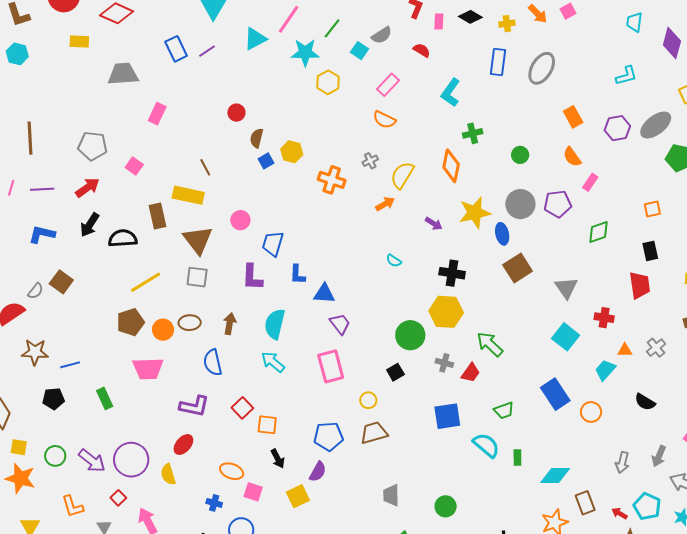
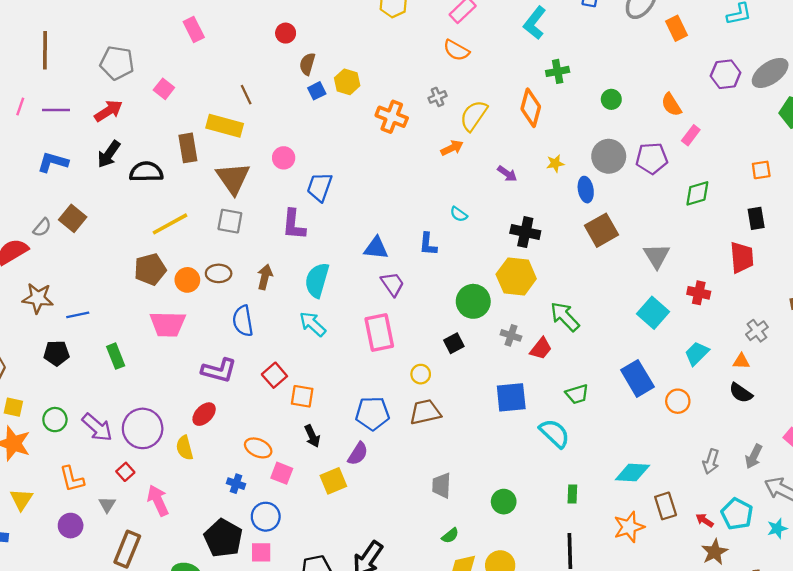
pink rectangle: (157, 114) -> (194, 29), turned -55
orange rectangle: (573, 117) -> (676, 28), moved
yellow star: (475, 213) -> (555, 163), size x0.5
blue L-shape: (298, 275) -> (428, 244), moved
orange triangle: (625, 350) -> (741, 361), moved
green rectangle: (517, 458) -> (572, 494), moved

